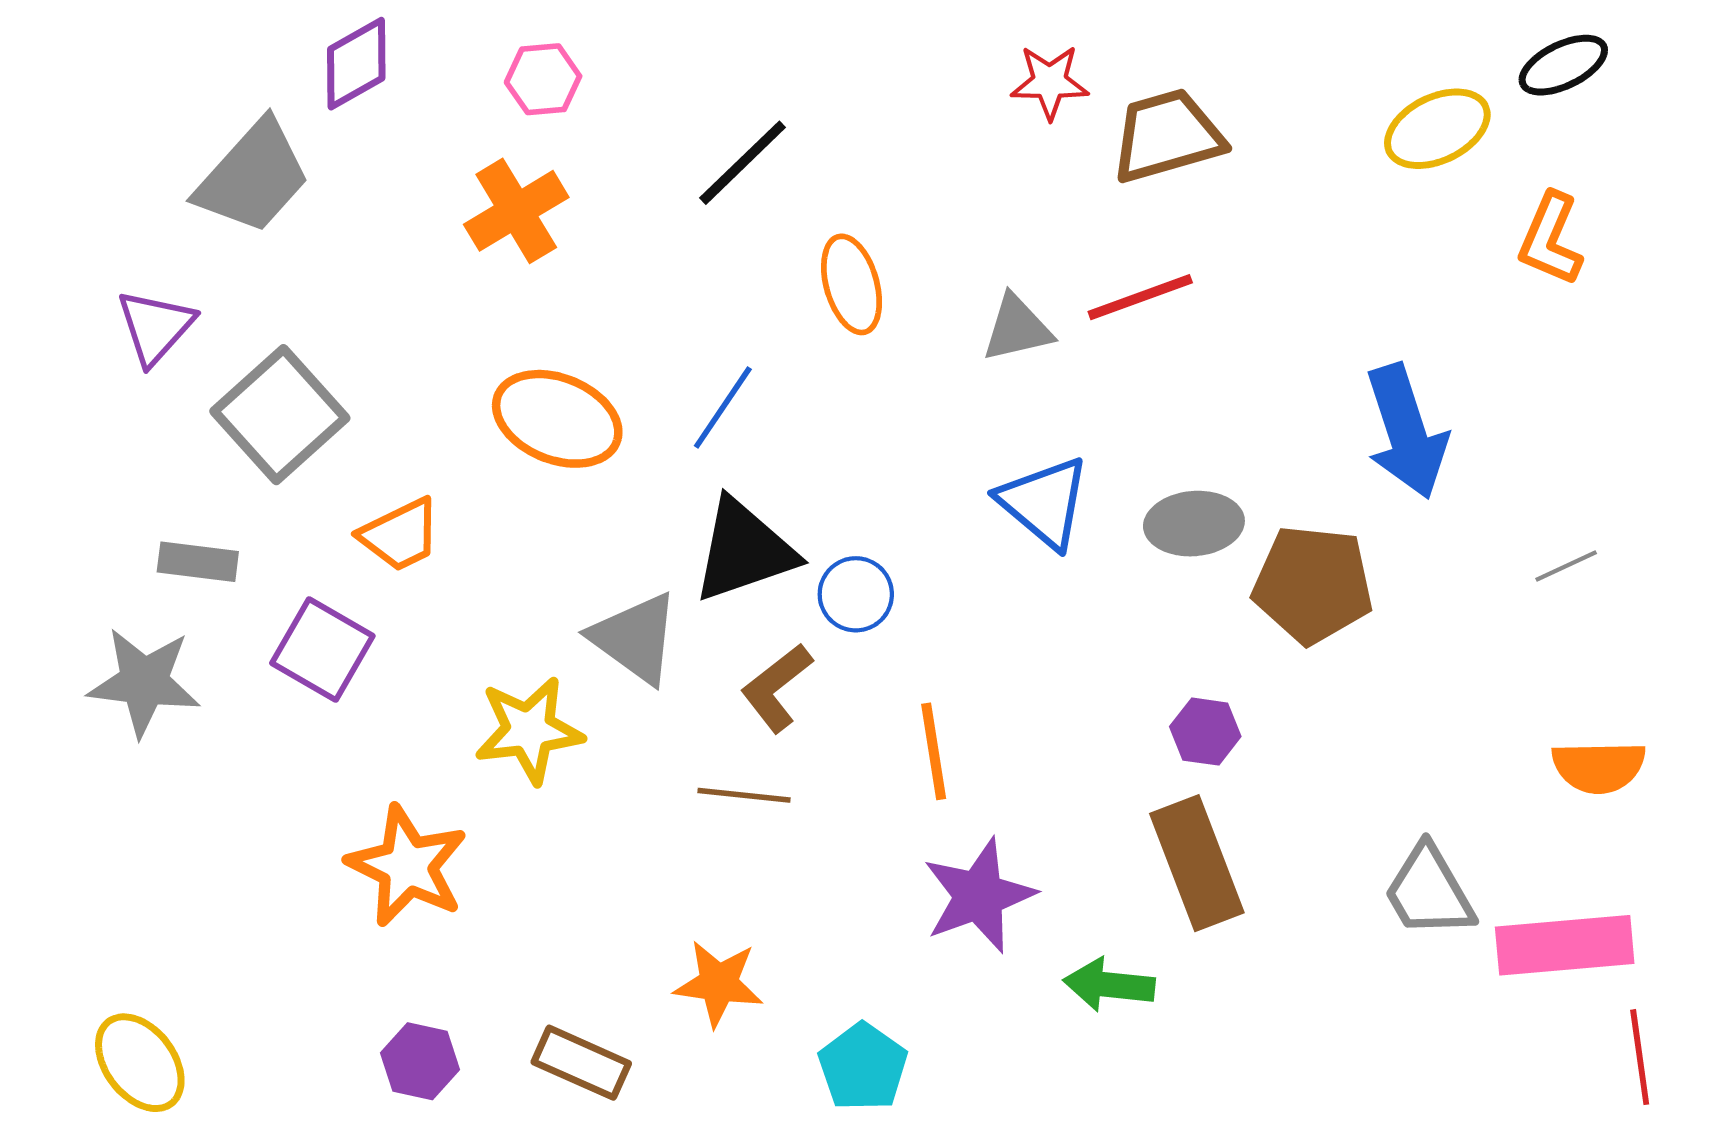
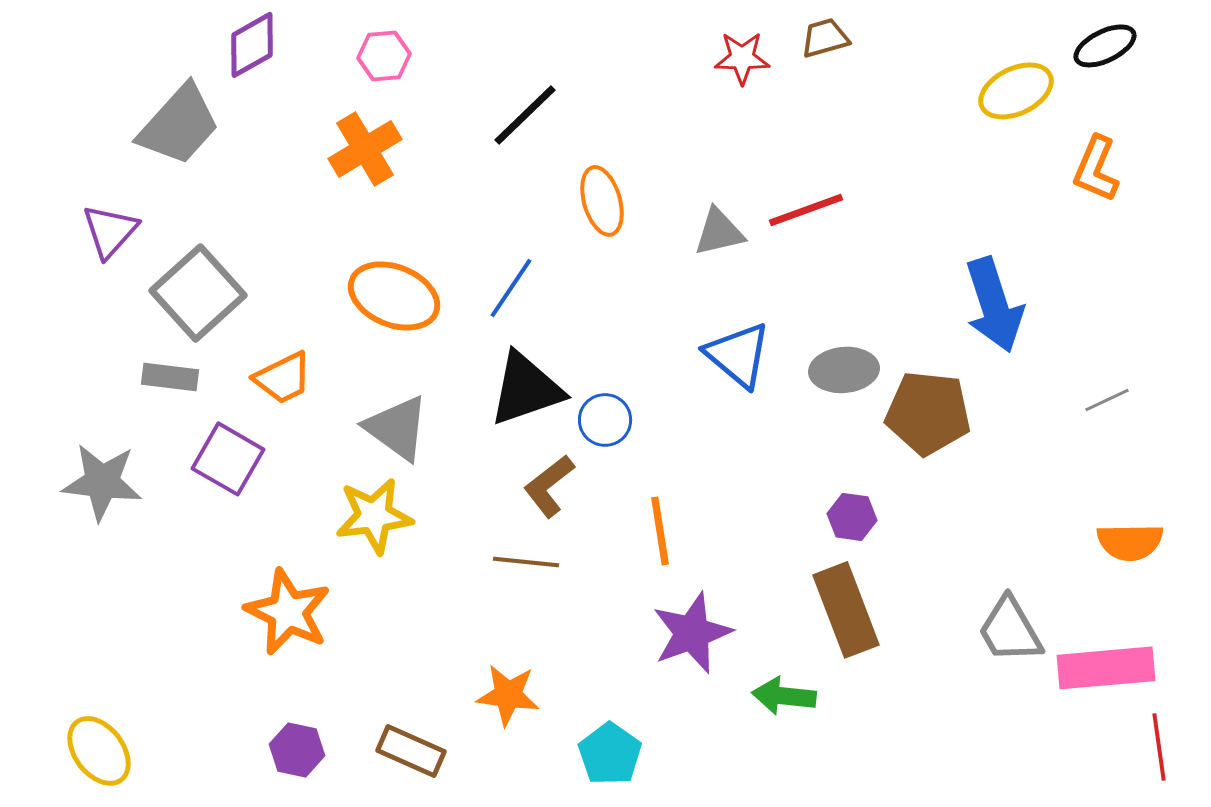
brown trapezoid: (1167, 136) -> (825, 38), moved, size x0.6
gray rectangle: (198, 562) -> (170, 377), moved
gray triangle: (635, 638) -> (397, 428), moved

